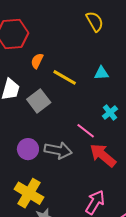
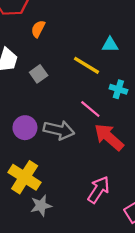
yellow line: (65, 77) -> (87, 65), moved
gray square: (39, 101) -> (39, 74), size x0.7
cyan cross: (110, 112) -> (118, 89), turned -35

